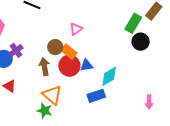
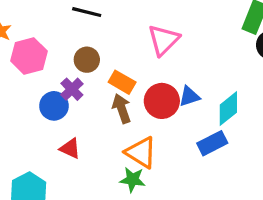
pink triangle: (76, 29) -> (164, 40), size x1.5
brown circle: (55, 47) -> (87, 60), moved
orange rectangle: (69, 52) -> (122, 82), moved

